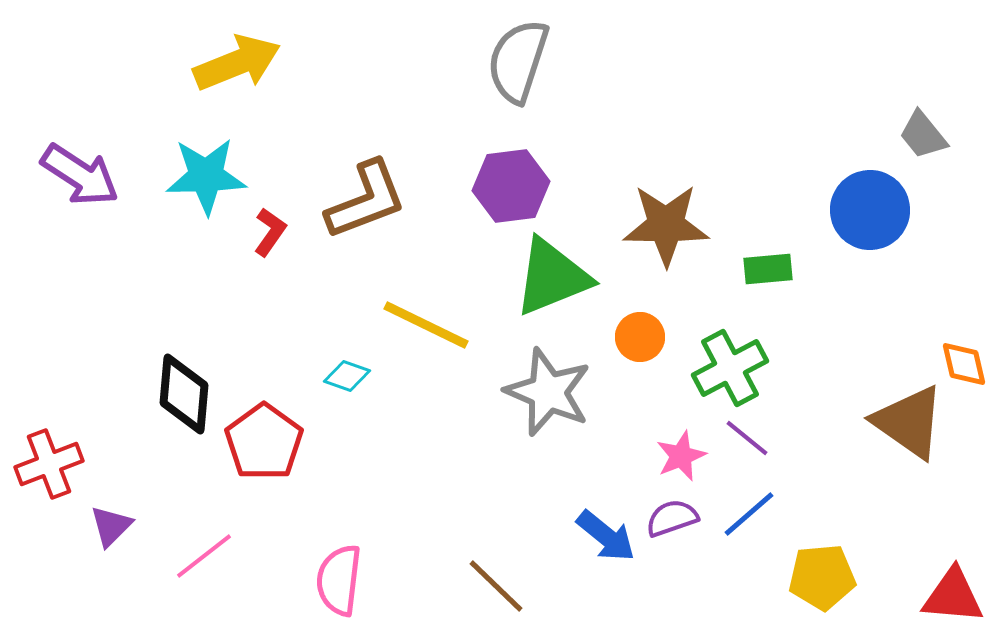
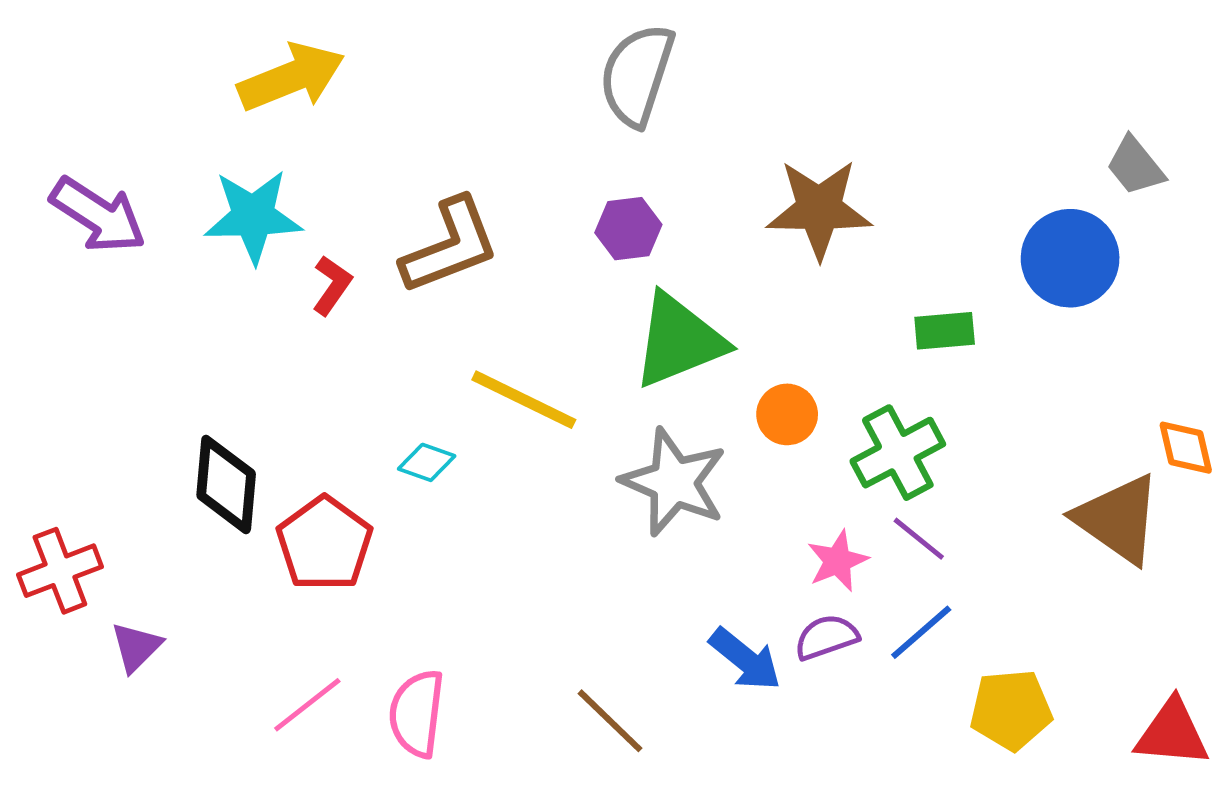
purple hexagon: (511, 186) -> (628, 229), size x0.7
brown star: (666, 225) -> (819, 209), moved
pink line: (204, 556) -> (307, 705), moved

